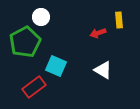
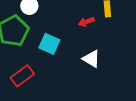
cyan square: (56, 66) -> (49, 44), moved

